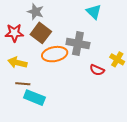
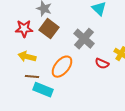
gray cross: (78, 43) -> (84, 39), turned 30
orange ellipse: (55, 54) -> (62, 67), moved, turned -40

